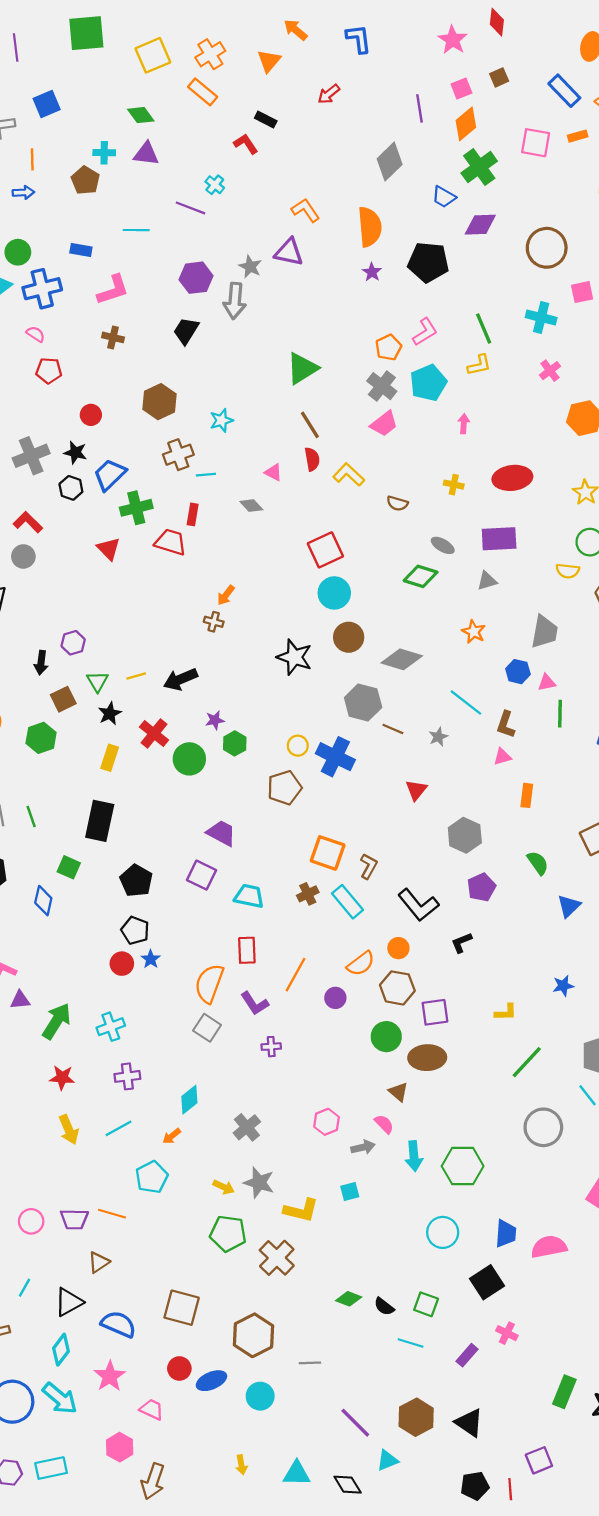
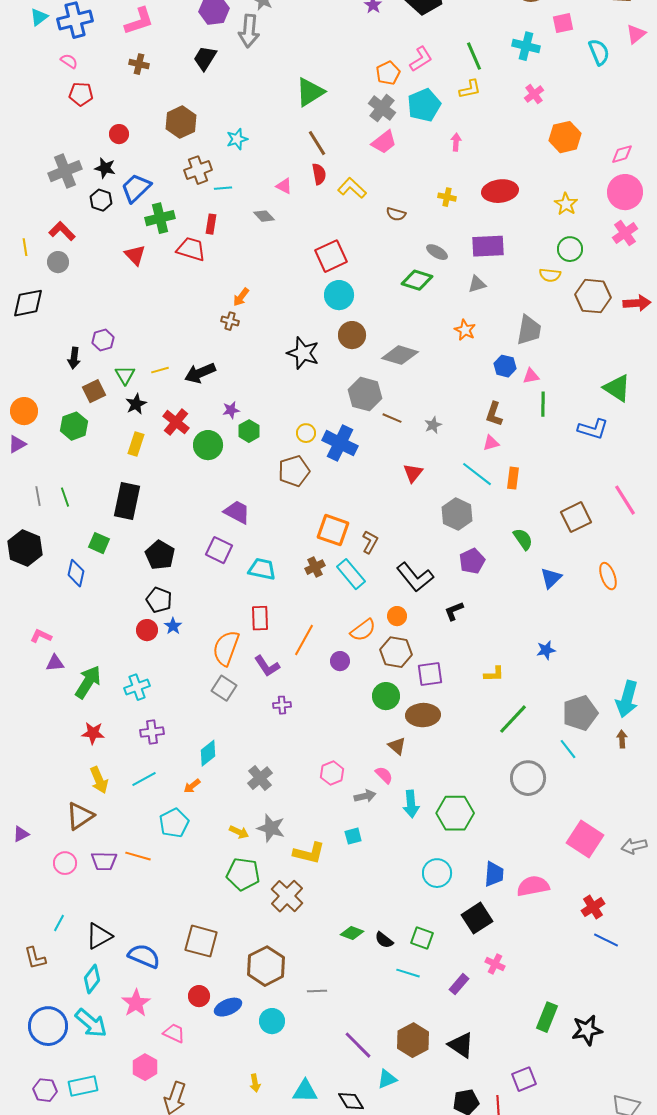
cyan line: (466, 702) -> (477, 474), moved
brown triangle: (99, 1262) -> (80, 816), moved, size x1.4

